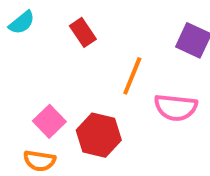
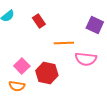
orange line: (132, 76) -> (64, 43), turned 66

